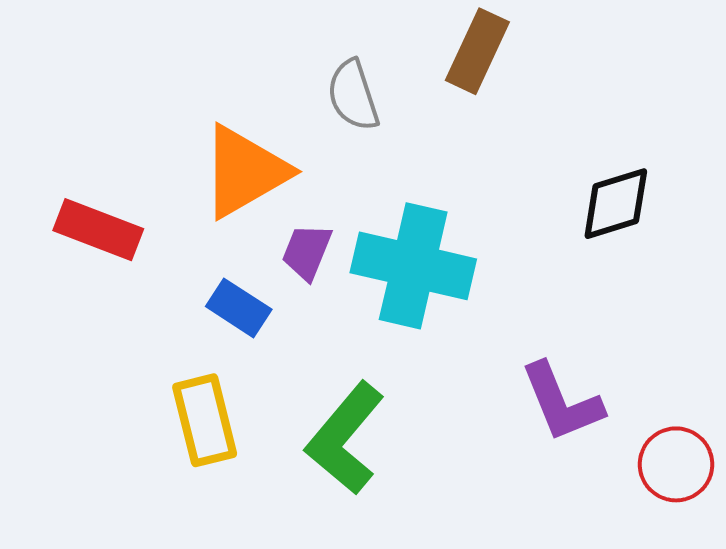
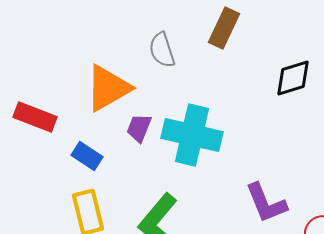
black diamond: (616, 204) -> (293, 78), moved
blue rectangle: (239, 308) -> (87, 156), moved

